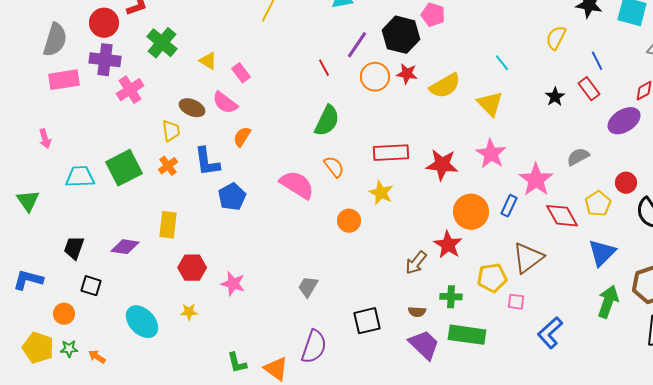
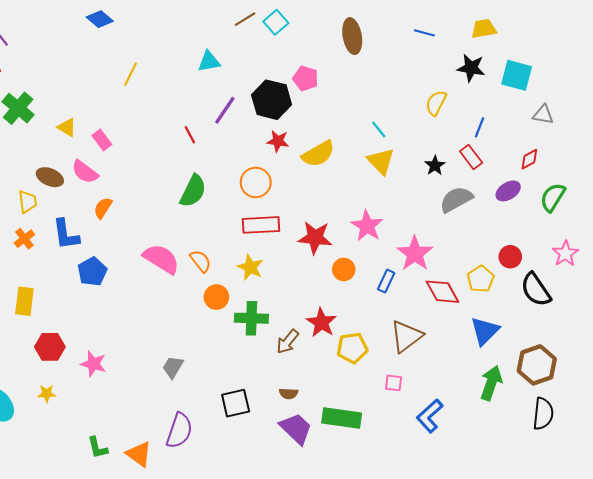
blue line: (597, 61) -> (479, 127), turned 48
orange circle: (375, 77) -> (256, 182), moved
yellow triangle: (490, 104) -> (381, 161), moved
purple ellipse: (624, 121) -> (508, 191), size x0.7
gray semicircle: (578, 157) -> (456, 199), moved, size x1.4
orange semicircle: (334, 167) -> (201, 261), moved
orange circle: (471, 212) -> (344, 269), moved, size x0.6
yellow pentagon: (492, 278) -> (352, 348), moved
green cross: (451, 297) -> (251, 318), moved, size x1.4

